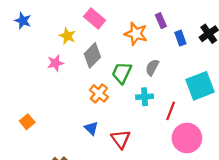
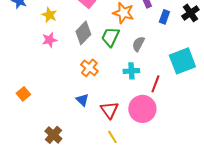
yellow star: (67, 36) -> (49, 15), moved
blue rectangle: (180, 38) -> (164, 17), turned 40
green trapezoid: (122, 73) -> (110, 37), moved
pink circle: (187, 138) -> (142, 109), moved

